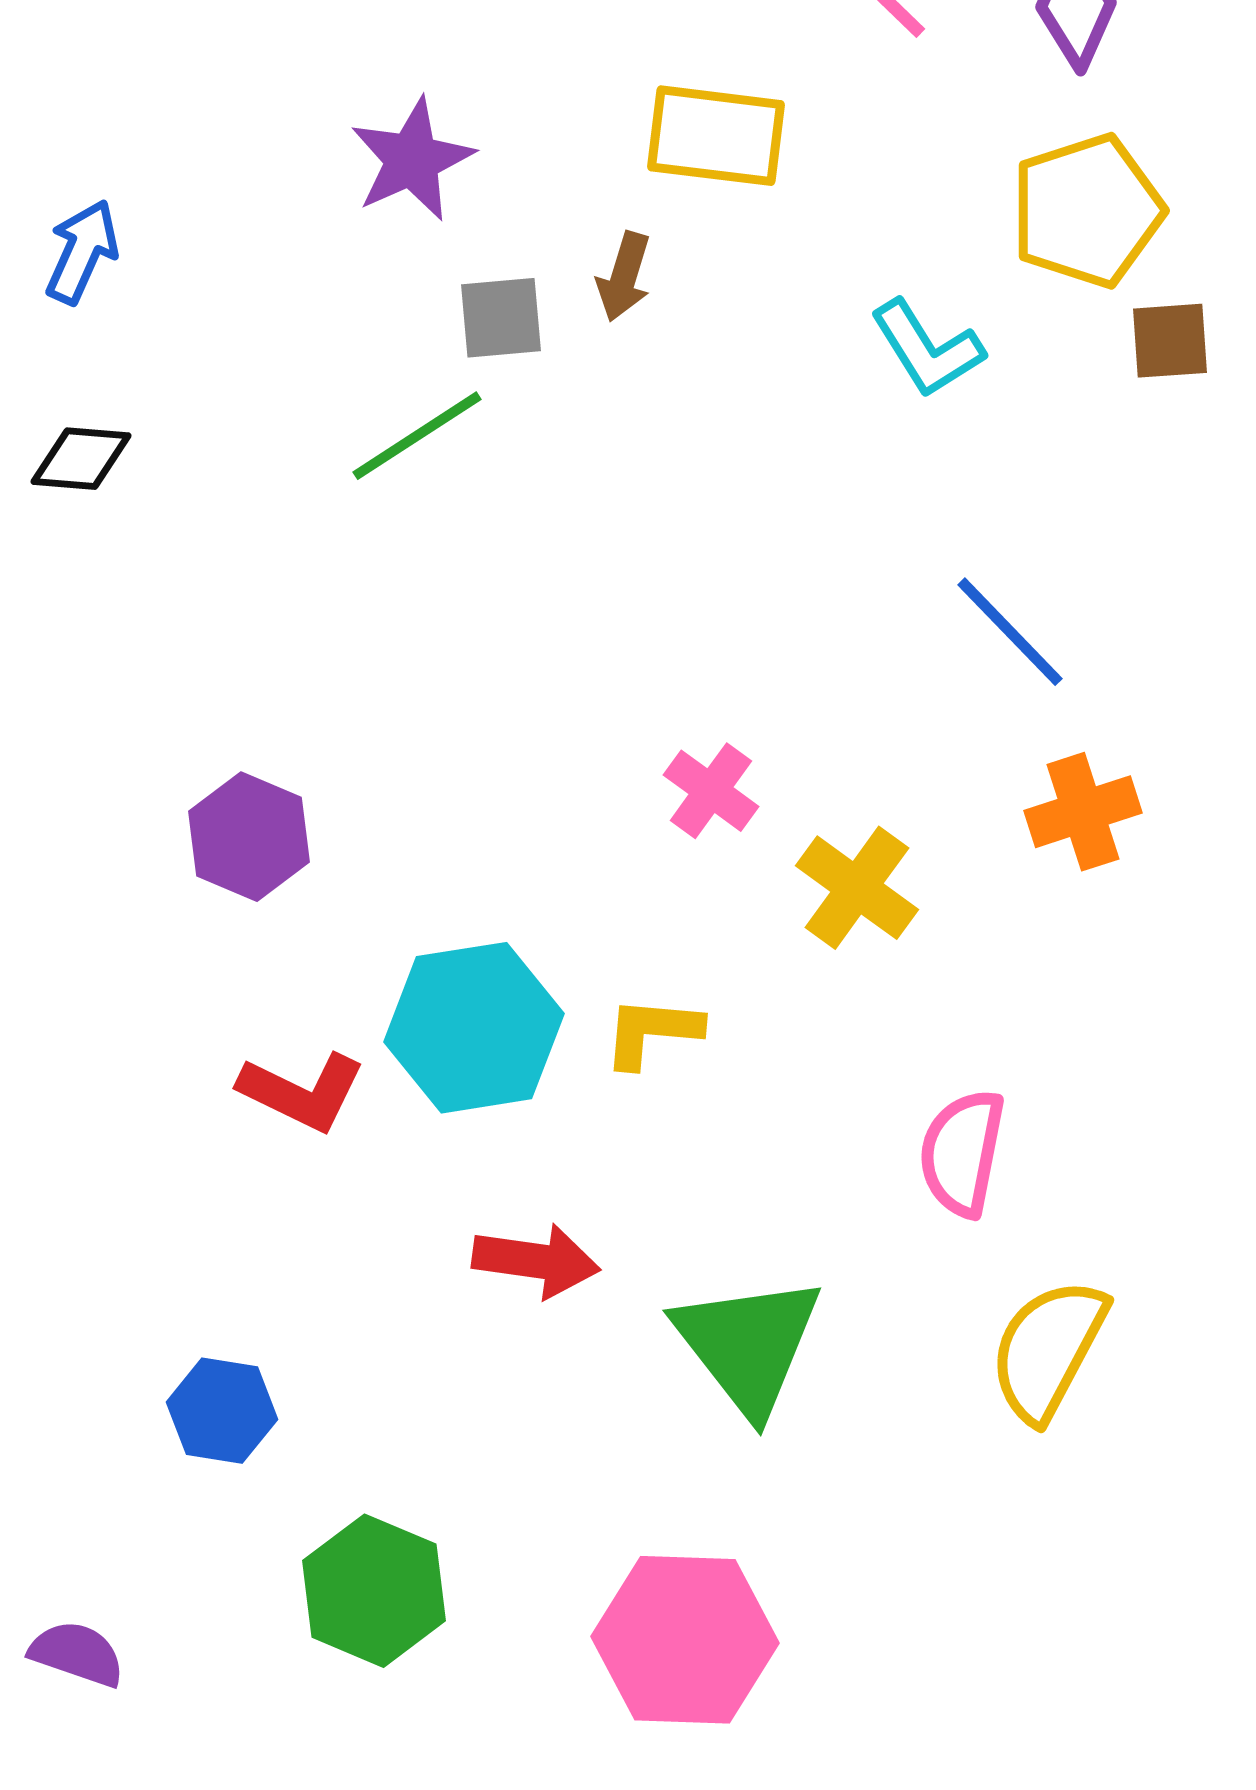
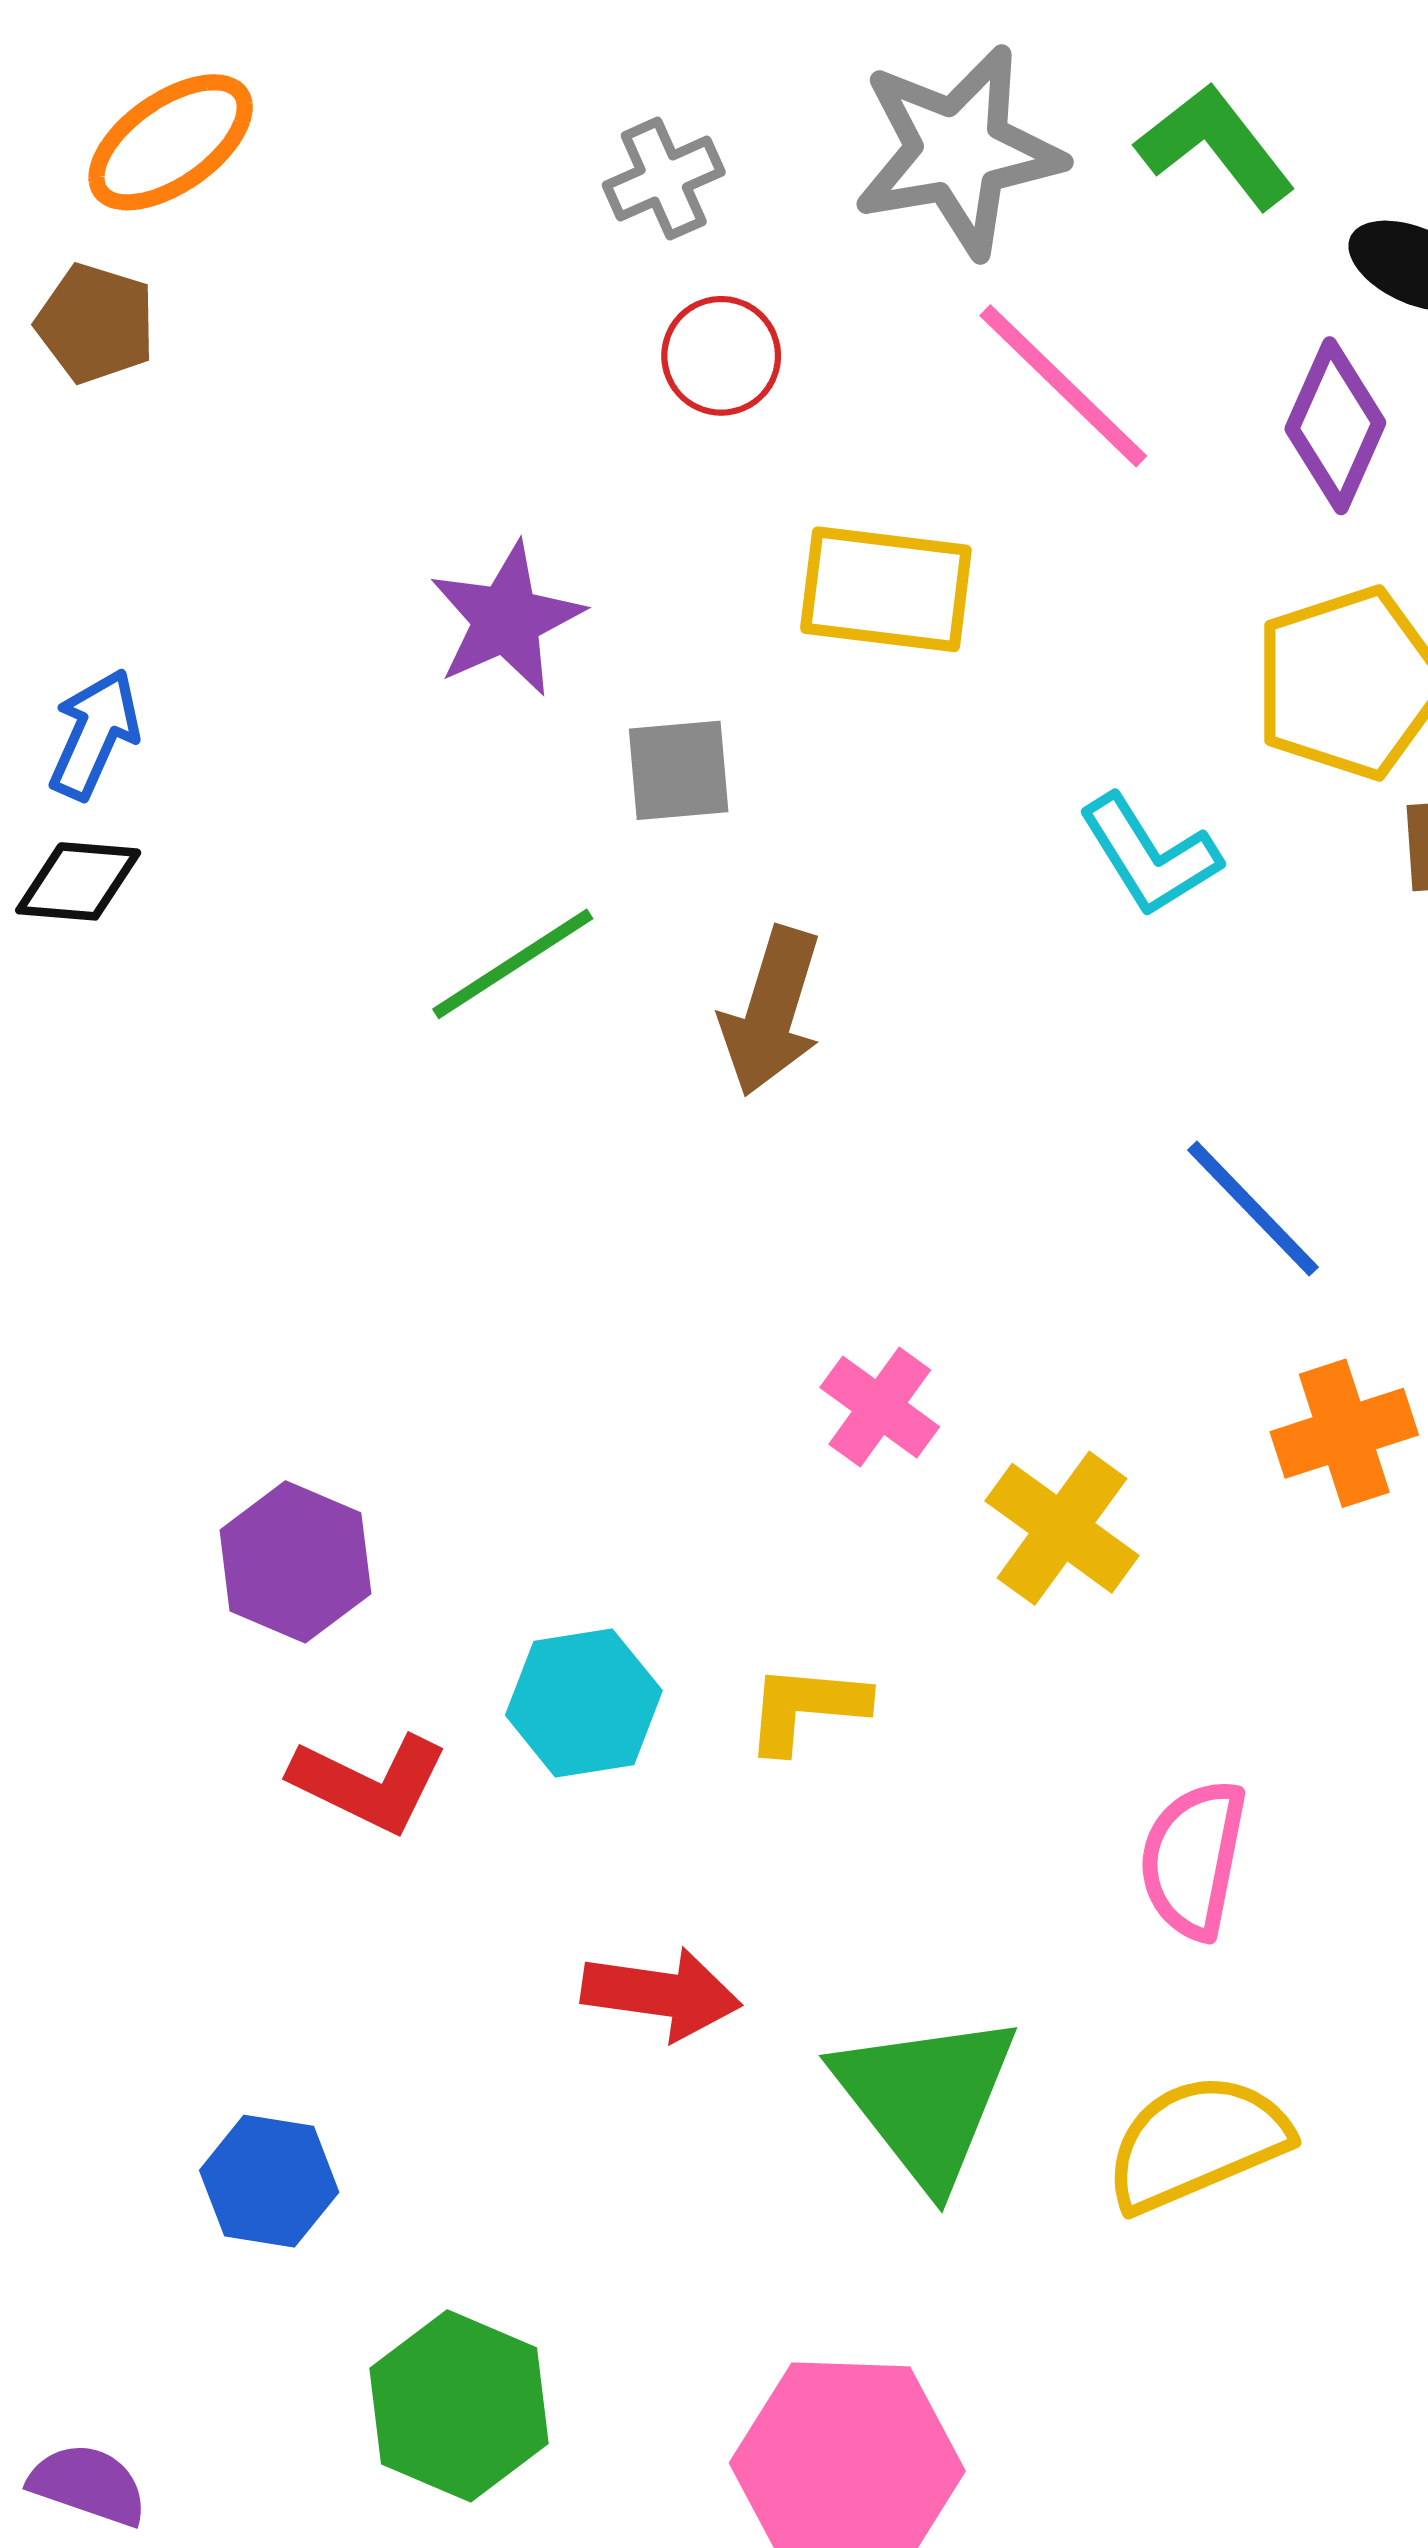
brown arrow: (624, 277) -> (771, 1011), moved, size x1.5
gray square: (501, 318) -> (679, 770), moved
black diamond: (81, 459) -> (78, 881), moved
purple hexagon: (249, 837) -> (295, 1562), moved
cyan hexagon: (474, 1028) -> (584, 1703), size x0.7
yellow semicircle: (1048, 1350) -> (1197, 2142), moved, turned 39

